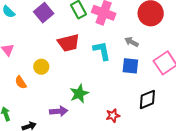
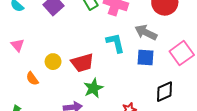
gray arrow: (132, 42) -> (146, 32), size x1.5
red trapezoid: (69, 43) -> (82, 63), moved

